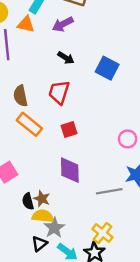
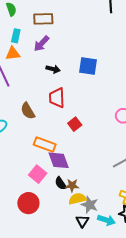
orange rectangle: (29, 124) -> (45, 144), moved
purple diamond: (70, 170) -> (59, 160), moved
black semicircle: (28, 201) -> (61, 183), moved

